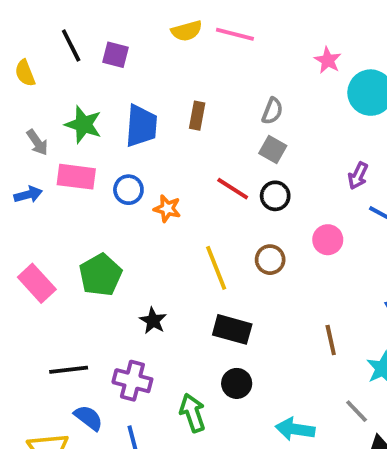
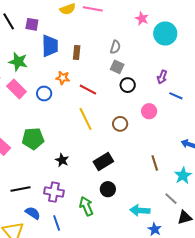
blue trapezoid: (141, 126) -> (50, 46), moved
pink rectangle: (76, 177) -> (17, 89), turned 42
red line: (233, 189) -> (88, 90), moved
black circle: (275, 196) -> (128, 85), moved
orange star: (167, 209) -> (63, 78), moved
yellow line: (216, 268) -> (86, 119), moved
green pentagon: (100, 275) -> (33, 139), turned 30
black rectangle: (232, 329) -> (103, 162), turned -42

